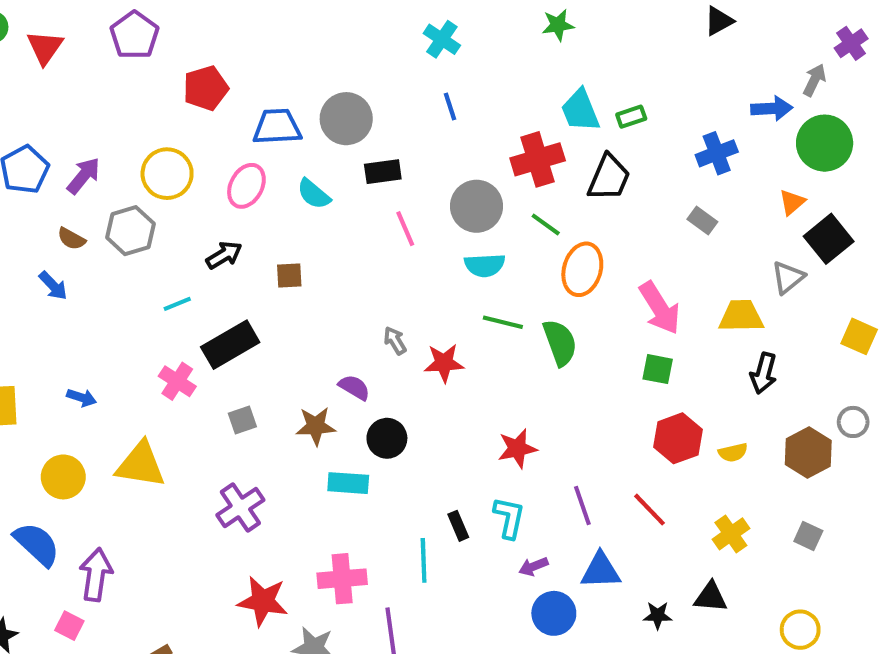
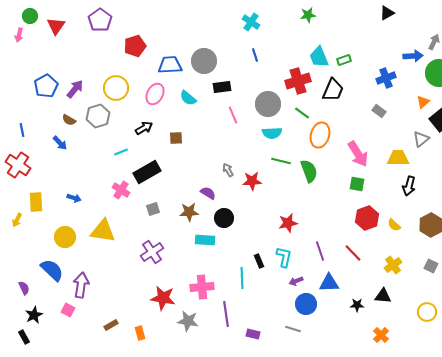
yellow semicircle: (733, 453) -> (394, 225), turned 56

